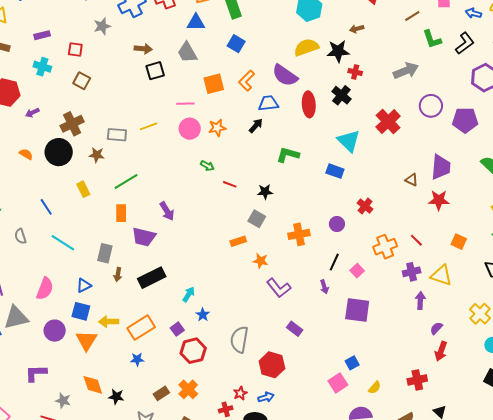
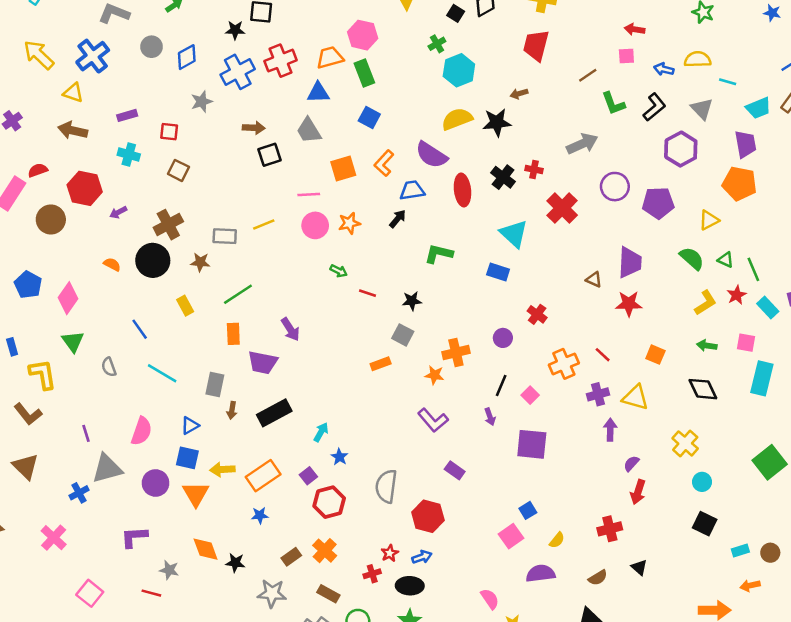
red cross: (355, 72) -> (534, 170), moved
orange star: (261, 261) -> (434, 375), moved

